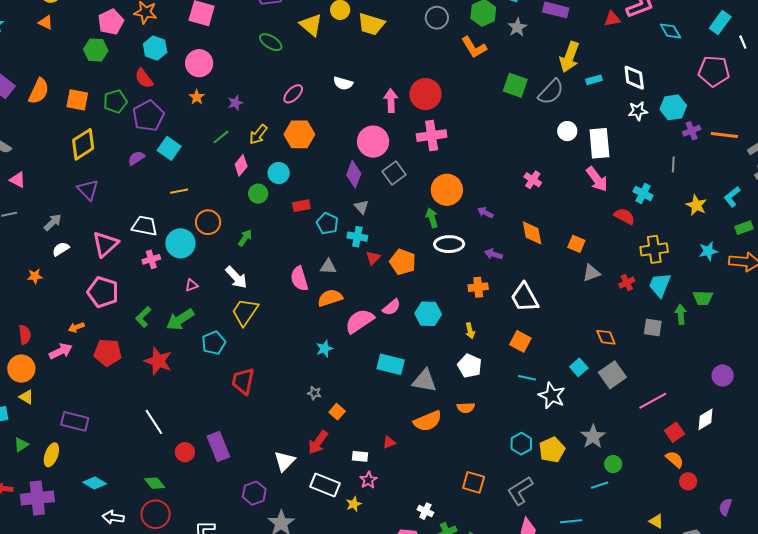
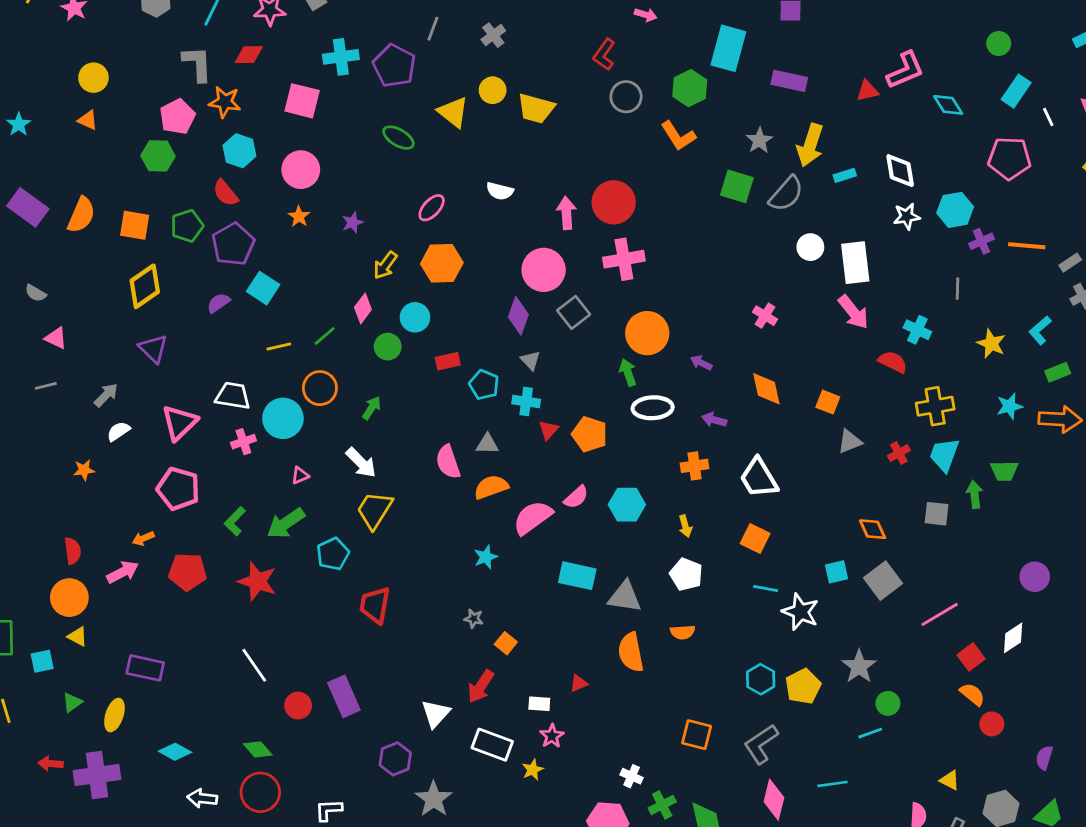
gray star: (517, 27) -> (759, 140), moved
green line: (221, 137) -> (325, 336), moved
cyan square: (579, 367) -> (836, 572), turned 30
orange semicircle: (428, 421) -> (631, 652), turned 104

